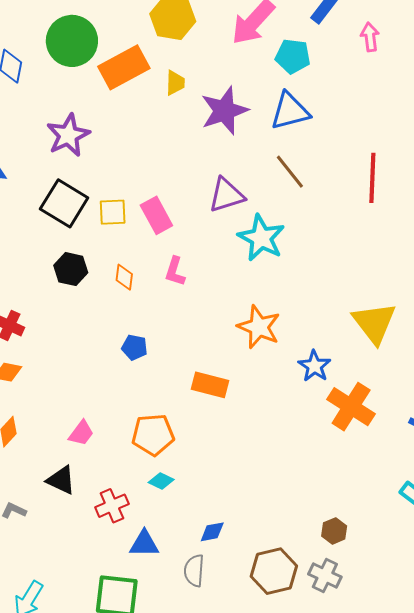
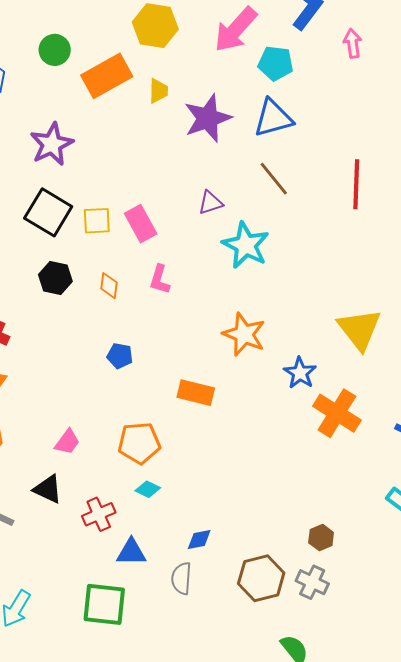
green circle: (72, 41) -> (55, 50), size x0.6
purple triangle: (226, 195) -> (210, 203), size x0.7

